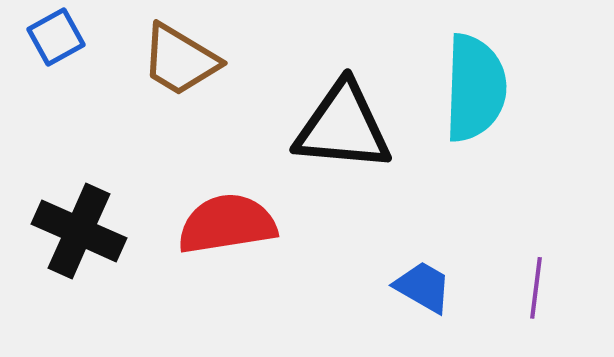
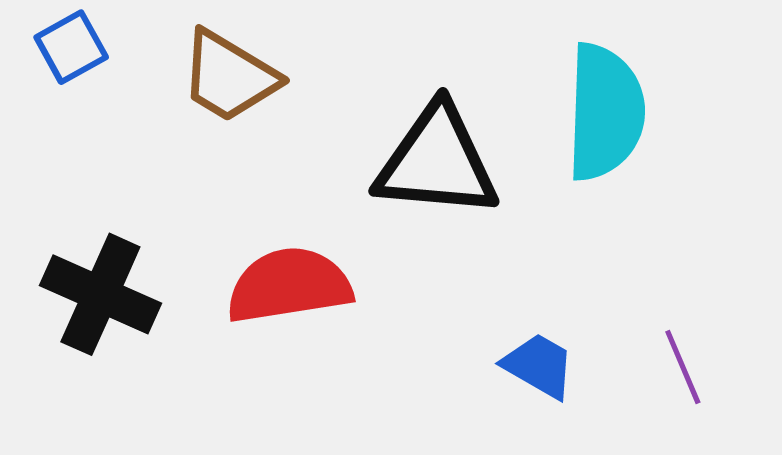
purple line: (536, 288) -> (683, 367), turned -30

